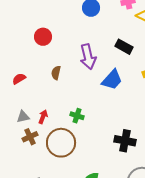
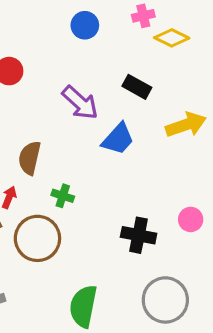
purple arrow: (88, 57) -> (80, 103), turned -35
brown semicircle: (56, 73) -> (30, 158), moved, size x1.5

